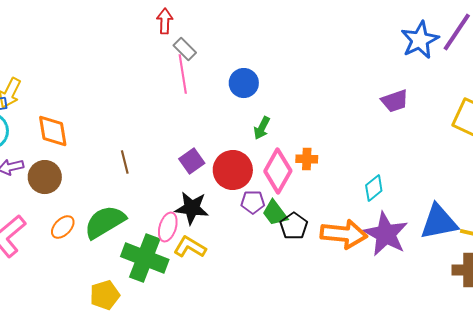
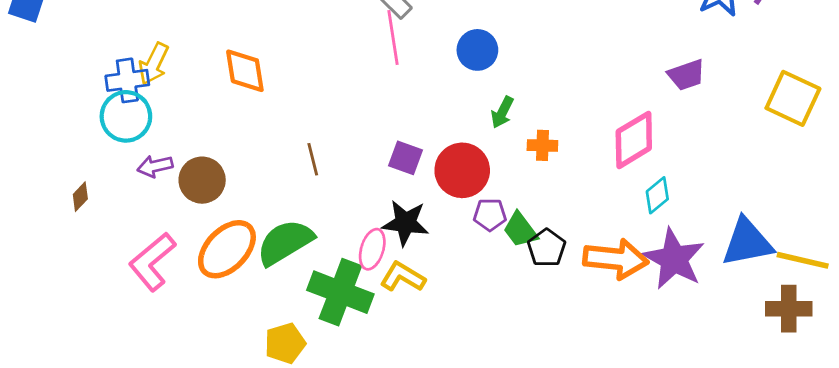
orange diamond: (53, 131) -> (245, 71), moved
orange cross: (307, 159) -> (542, 145), moved
purple square: (192, 161) -> (405, 158), turned -35
pink diamond: (278, 171) -> (634, 140), moved, turned 30
orange ellipse: (63, 227) -> (227, 249), size x1.8

